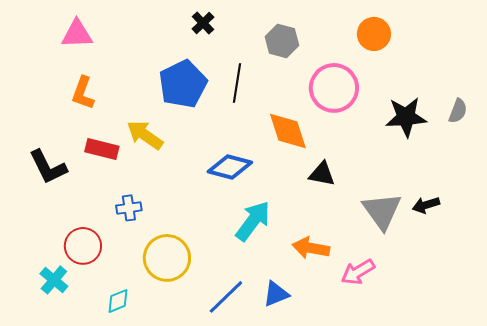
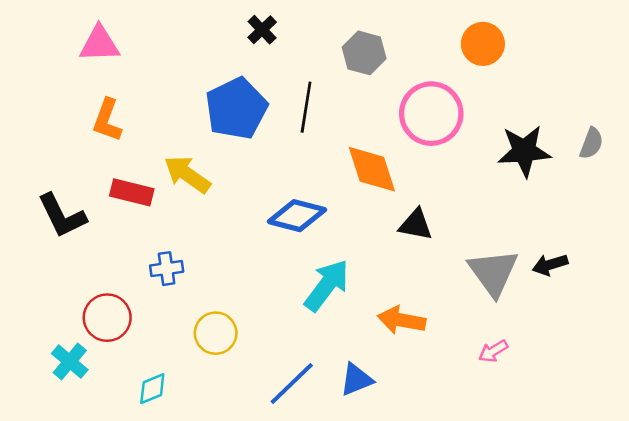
yellow circle: (167, 258) -> (216, 333), size x0.7
pink arrow: (358, 272) -> (493, 351), moved, size x0.7

